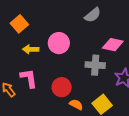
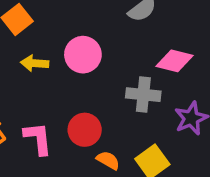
pink L-shape: (29, 78) -> (38, 139), moved

